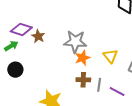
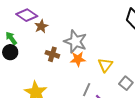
green arrow: (11, 46) -> (11, 38), moved, turned -112
brown cross: (83, 80) -> (52, 54), moved

